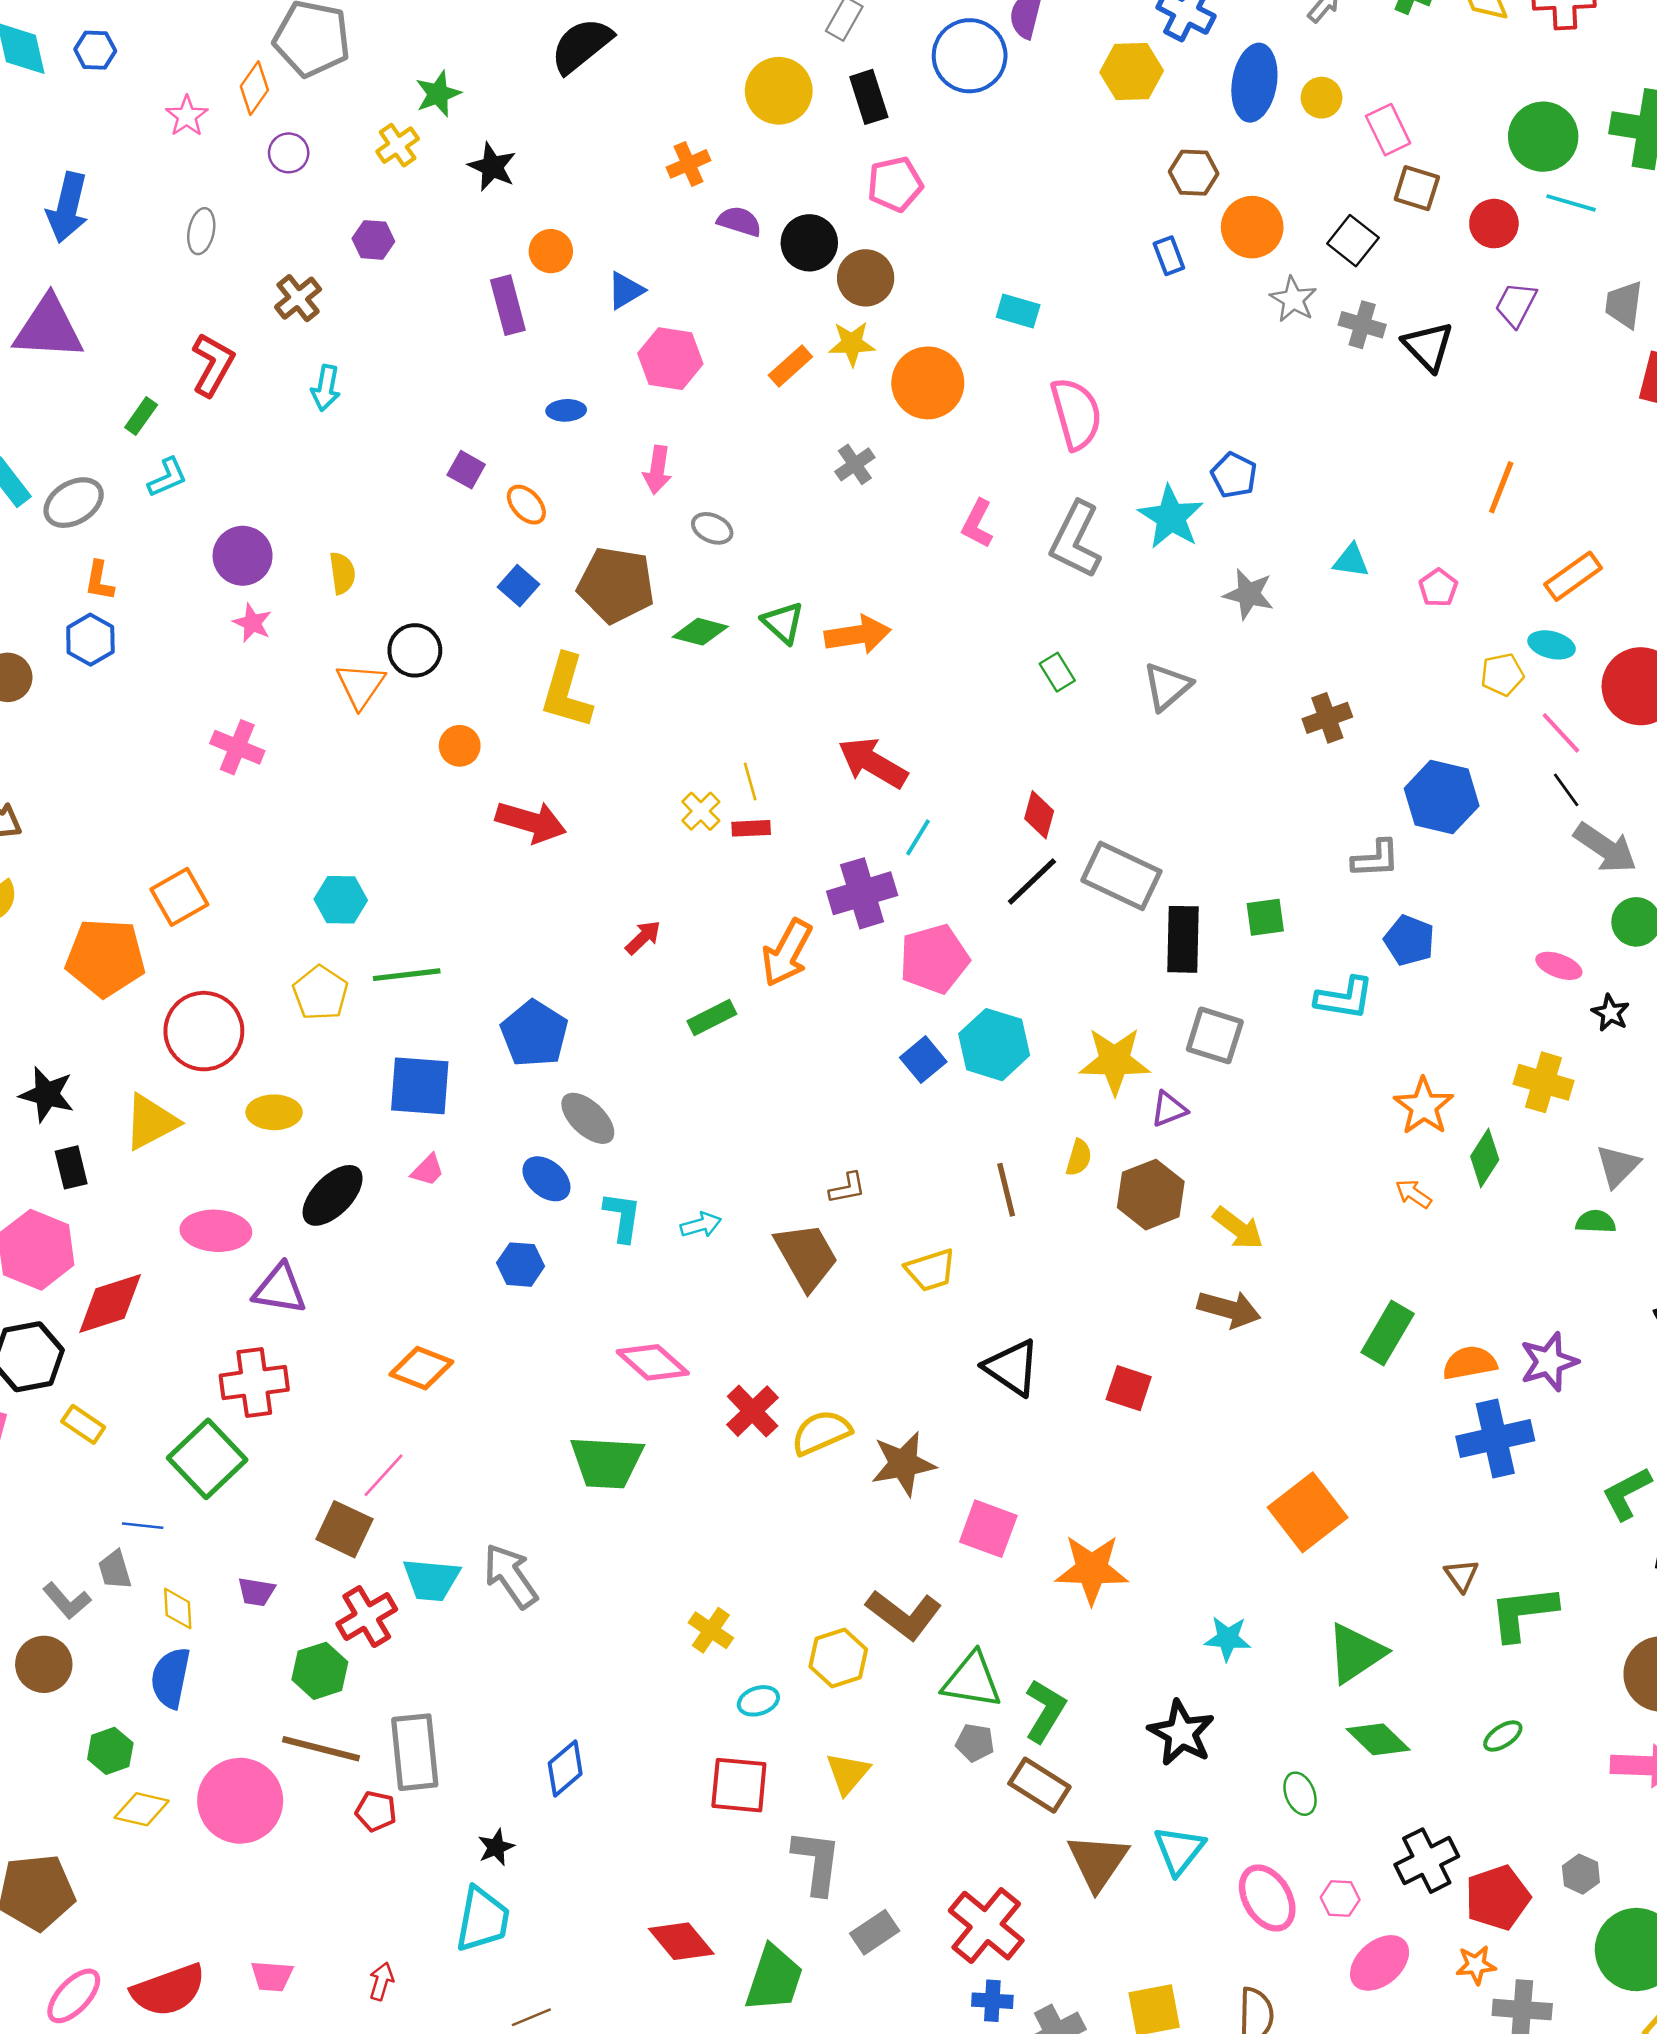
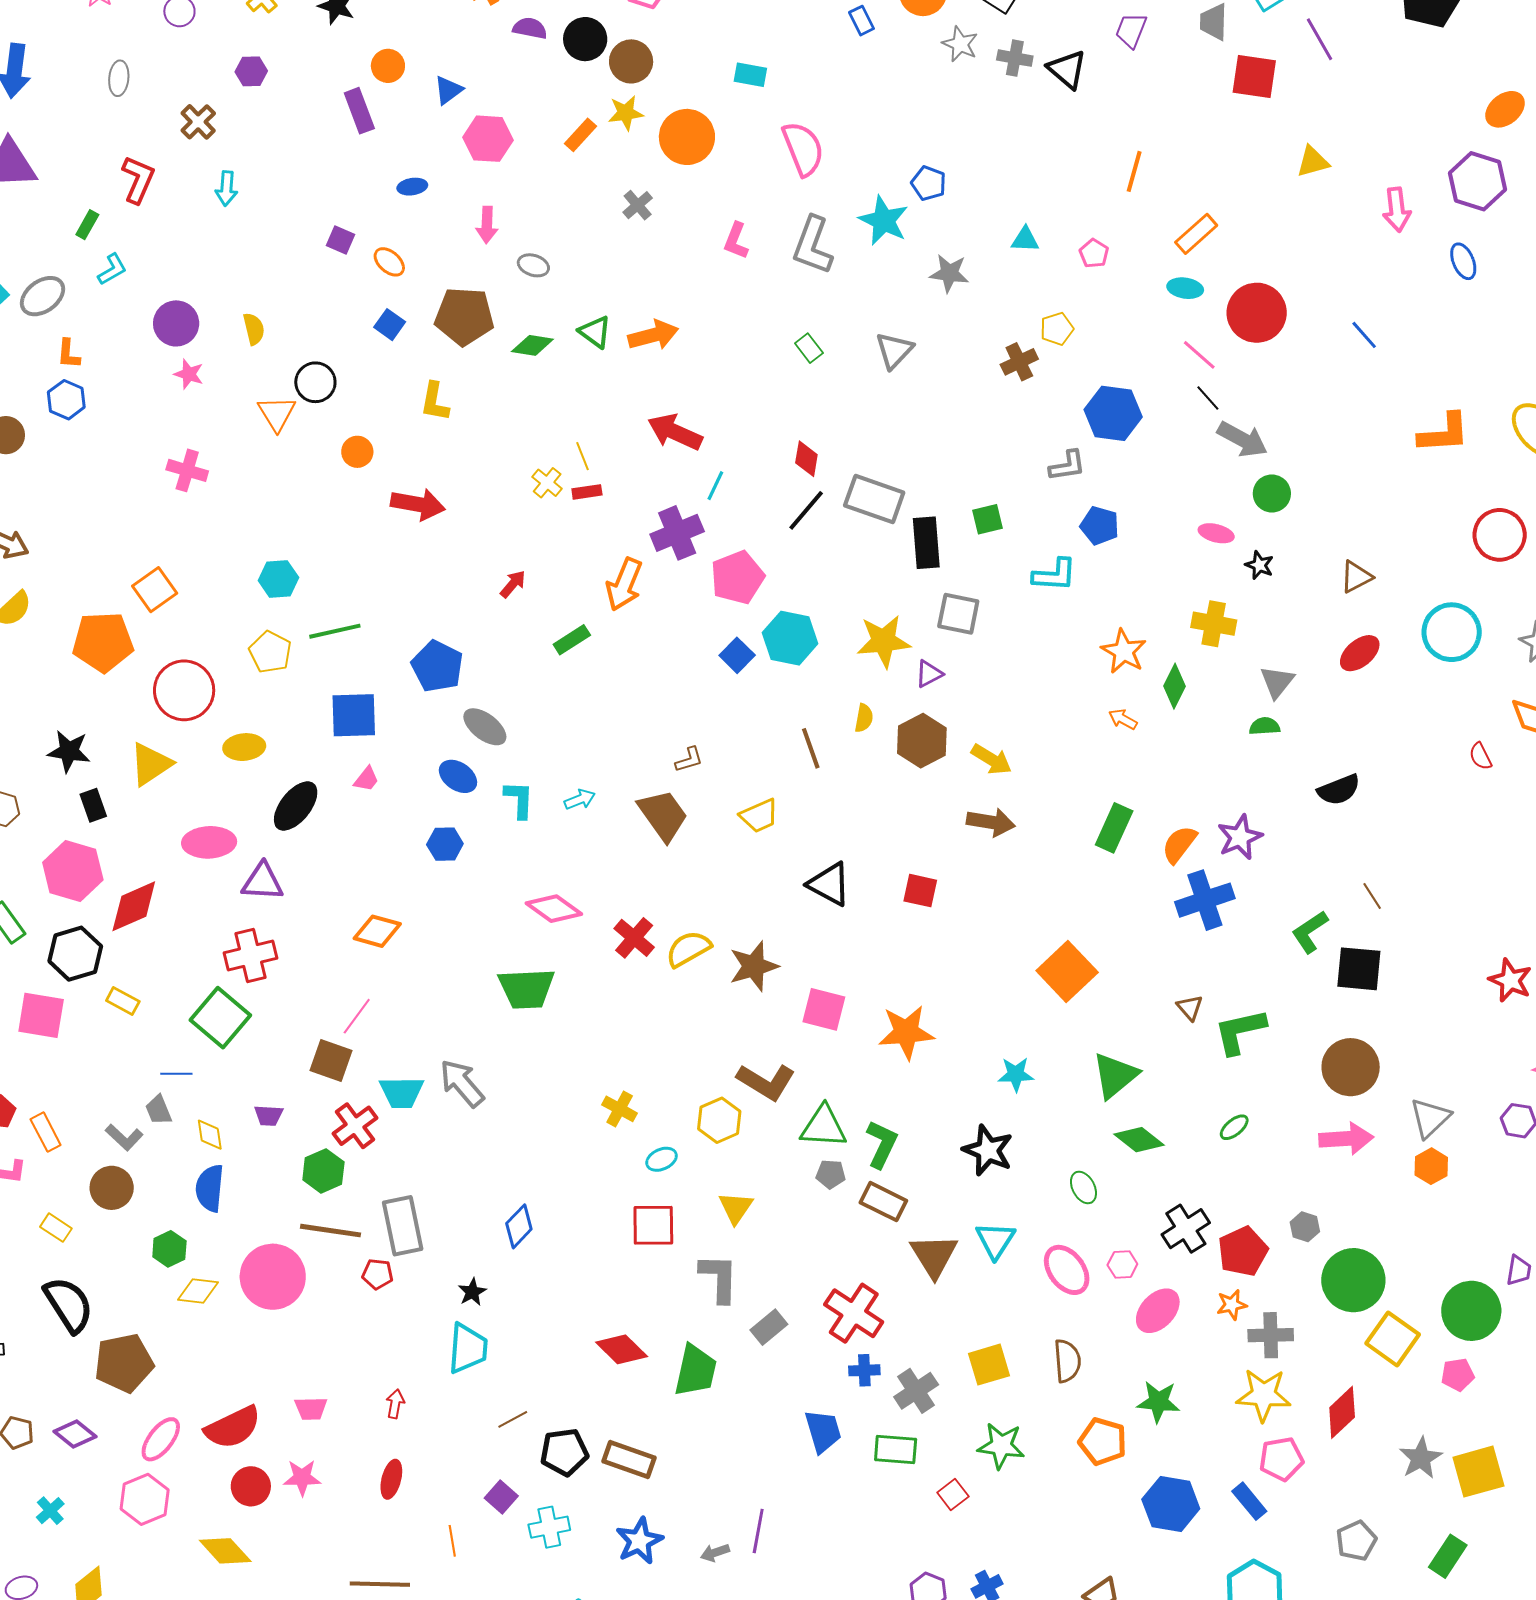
yellow pentagon: (1502, 675) -> (1057, 329), moved
yellow L-shape: (566, 691) -> (435, 402), size x0.7
orange semicircle: (1470, 1363) -> (1179, 844), turned -36

